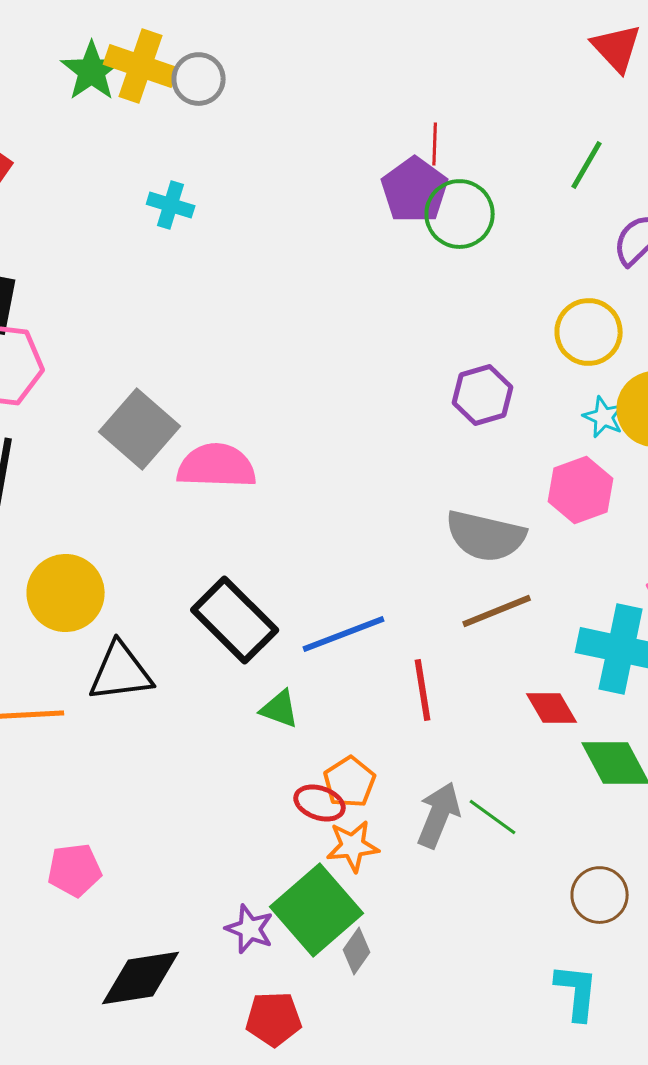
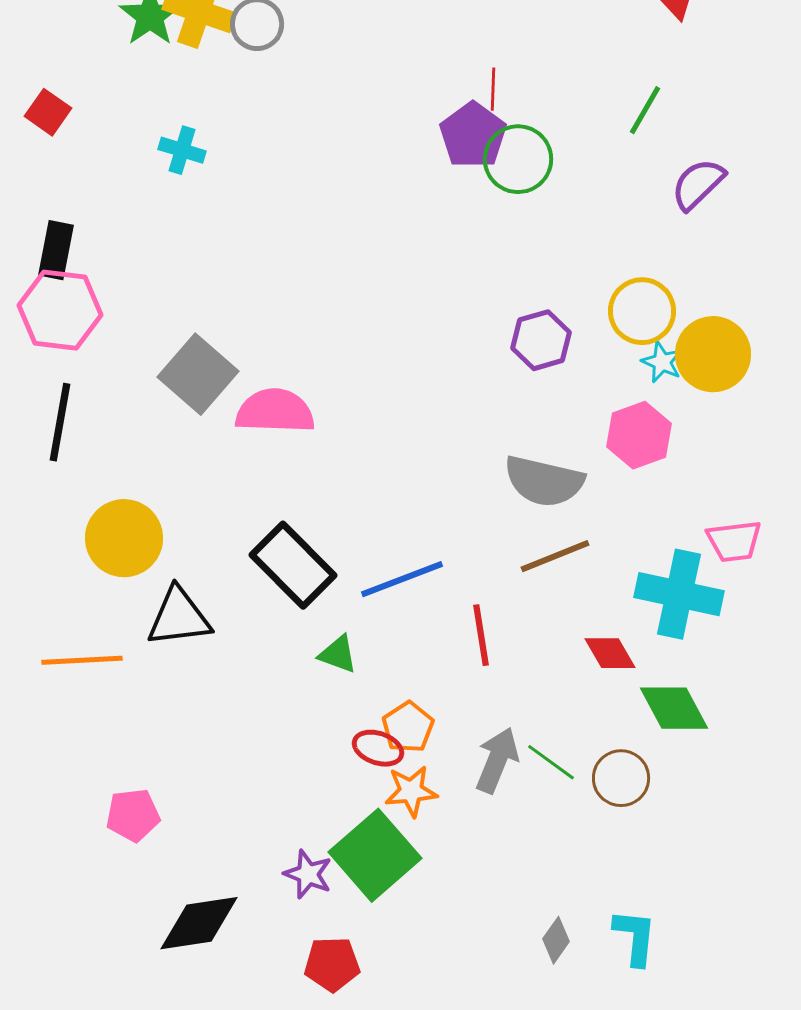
cyan cross: (171, 205) -> (182, 150), moved
yellow circle: (589, 332) -> (642, 311), moved
brown circle: (600, 895) -> (621, 778), moved
gray diamond: (357, 951) -> (556, 940), moved

